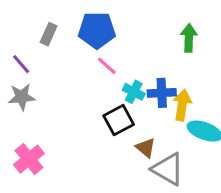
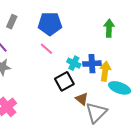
gray rectangle: (49, 34) -> (12, 22), moved
pink line: (107, 66) -> (47, 49), moved
gray triangle: (168, 169) -> (96, 113), turned 45

